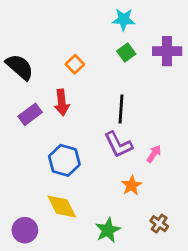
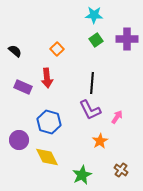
black semicircle: (20, 67) -> (15, 51), size x0.6
purple rectangle: (30, 114) -> (23, 87), turned 60
purple circle: (25, 230) -> (19, 140), moved

